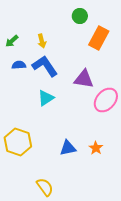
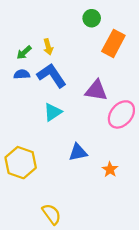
green arrow: (12, 41) -> (24, 53), moved
blue triangle: (68, 148) -> (78, 152), moved

